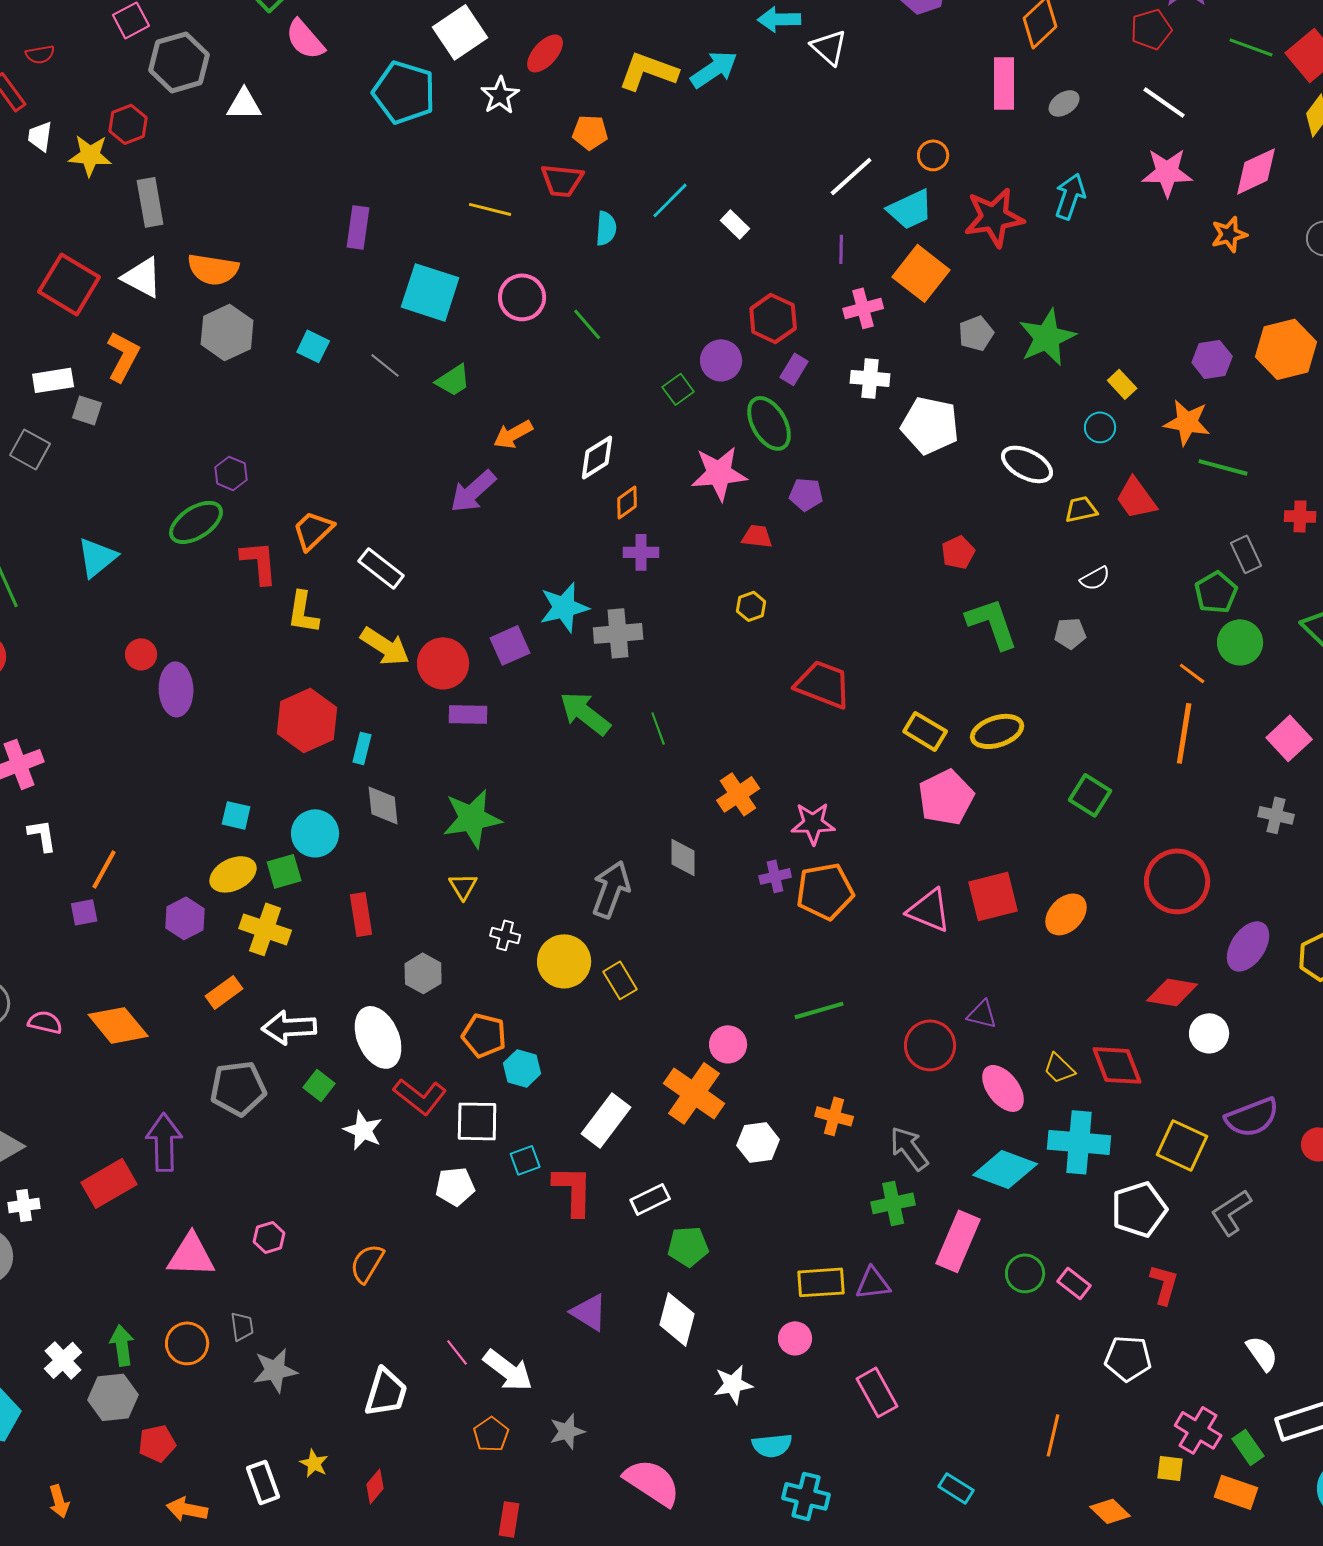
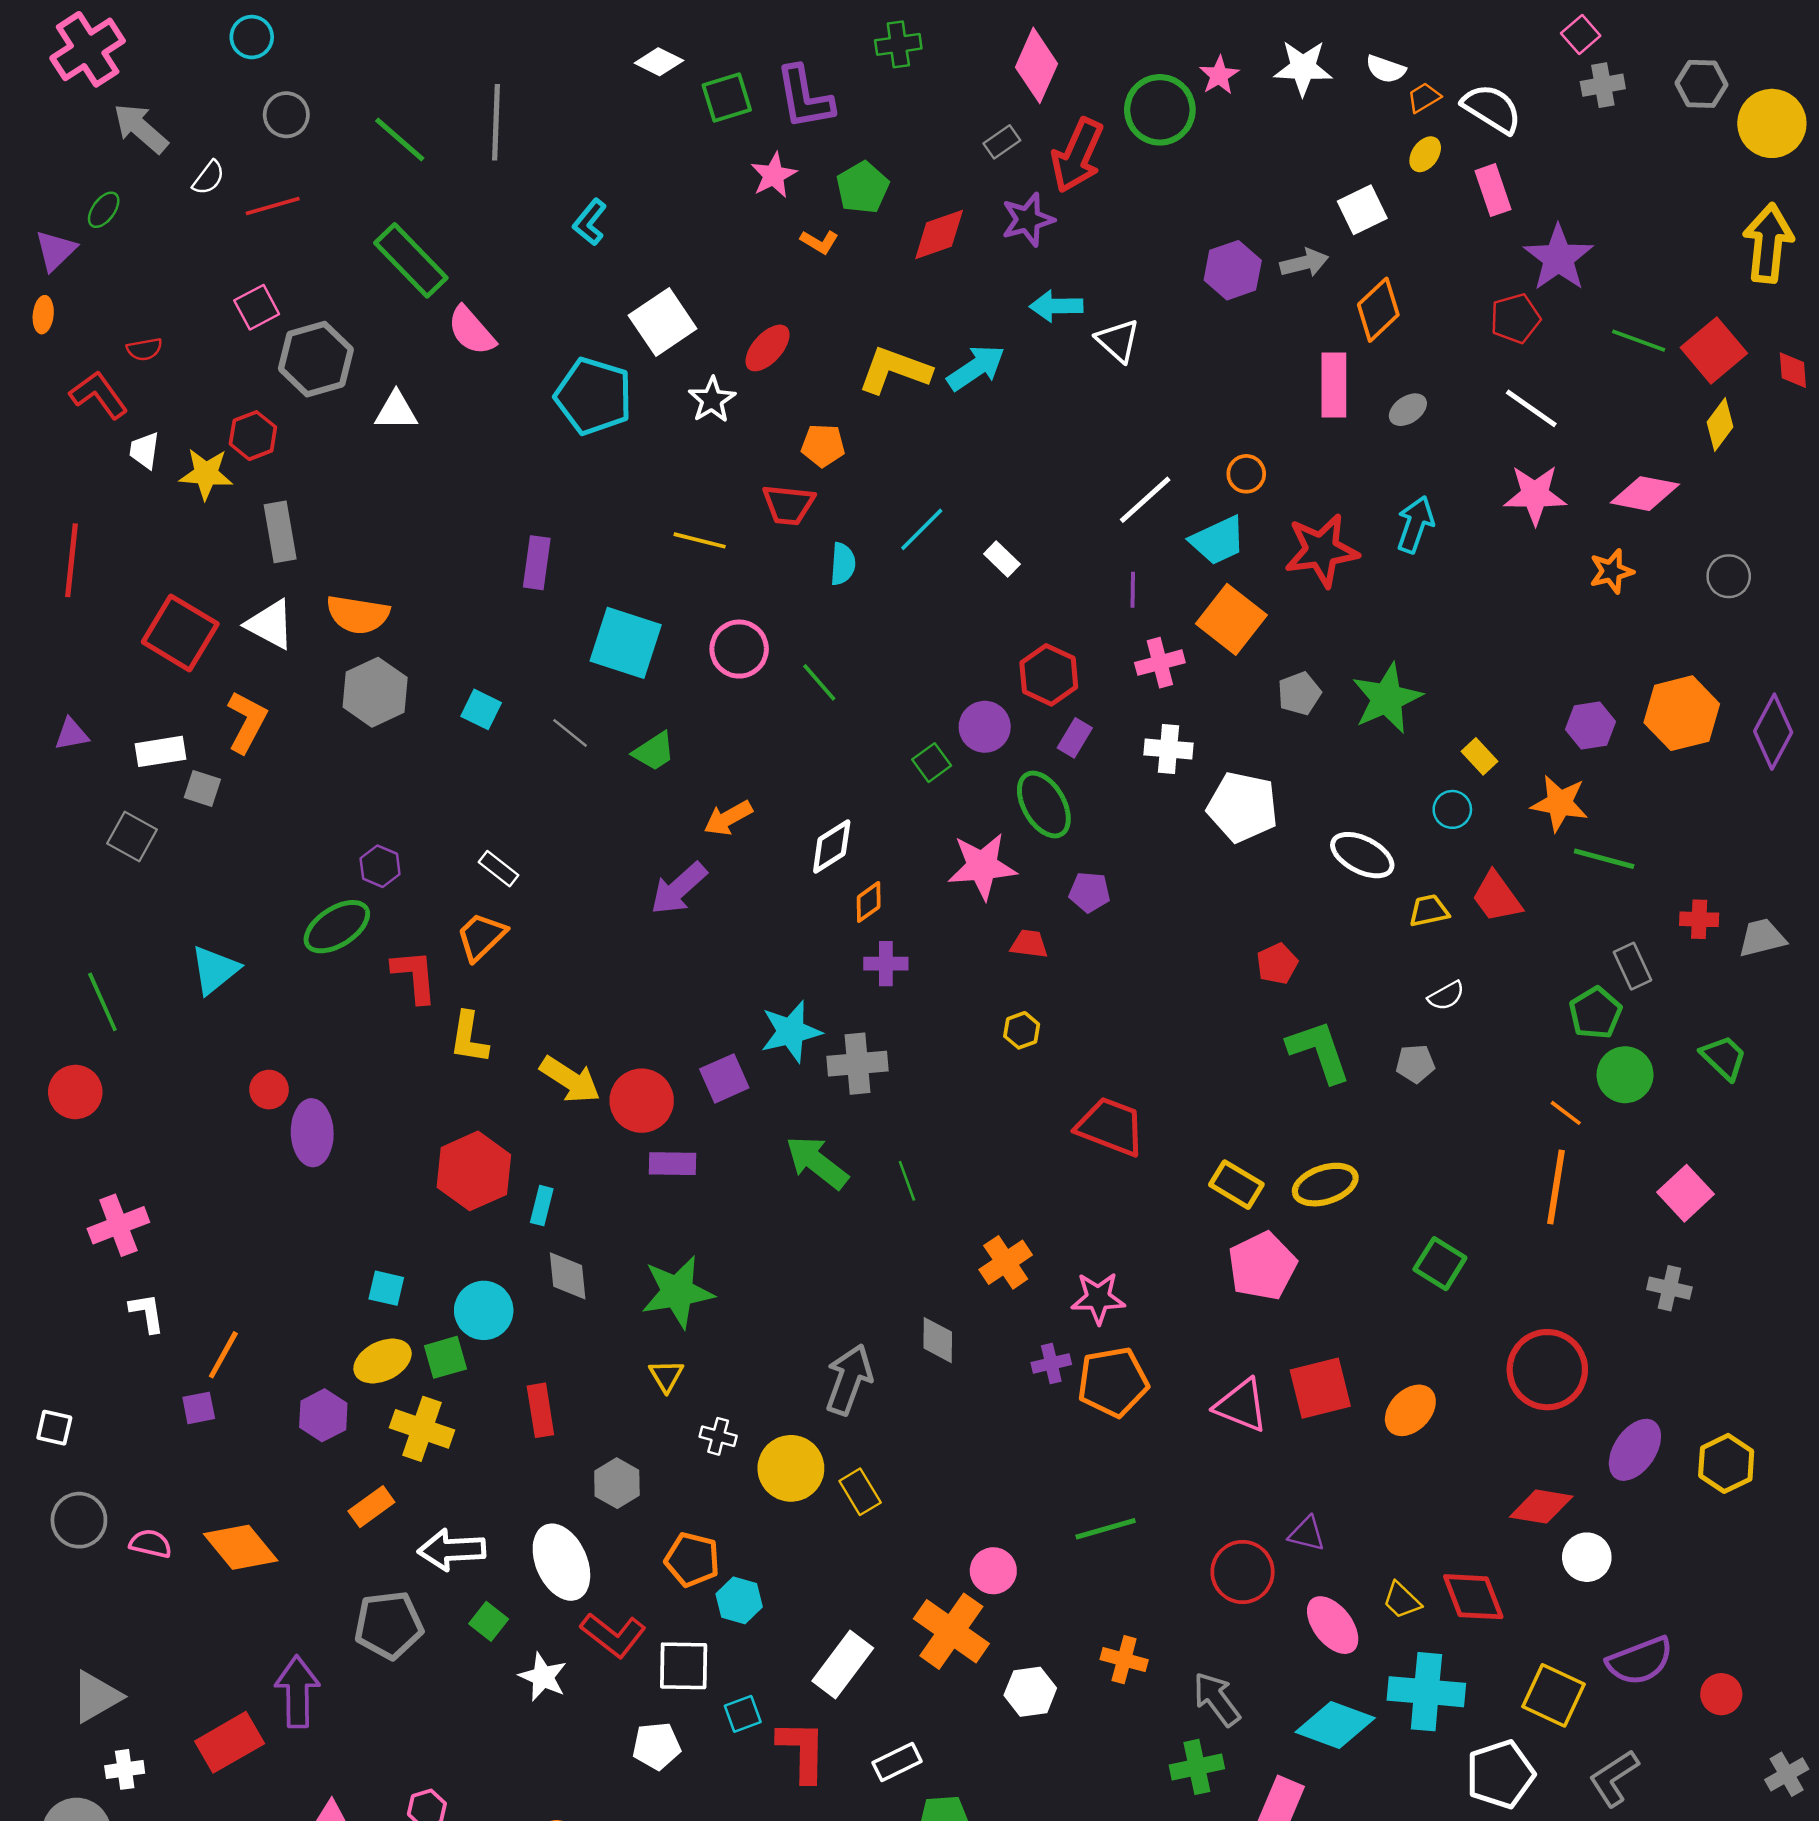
pink diamond: (1256, 171) -> (1645, 494), turned 36
white rectangle: (381, 568) -> (499, 869), moved, size x0.7

